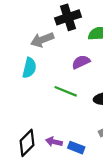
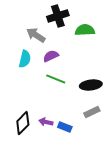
gray arrow: (42, 40) -> (36, 35), turned 54
purple semicircle: (81, 62) -> (51, 56), moved

